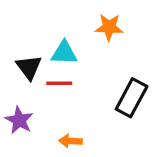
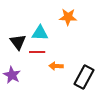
black rectangle: (132, 98) -> (84, 77), moved
orange arrow: (71, 141) -> (56, 66), moved

